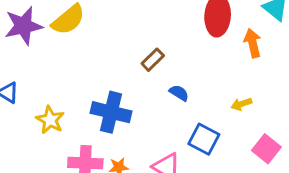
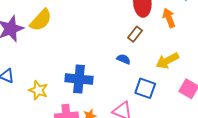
brown rectangle: (153, 60) -> (135, 34), moved
yellow arrow: (241, 104) -> (167, 61), size x1.6

